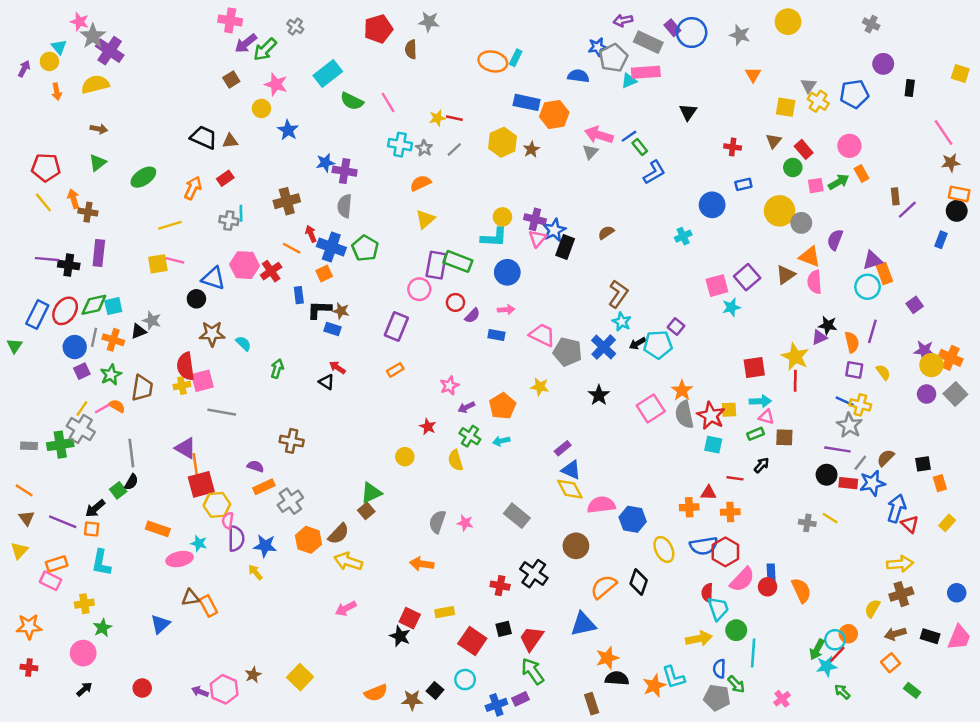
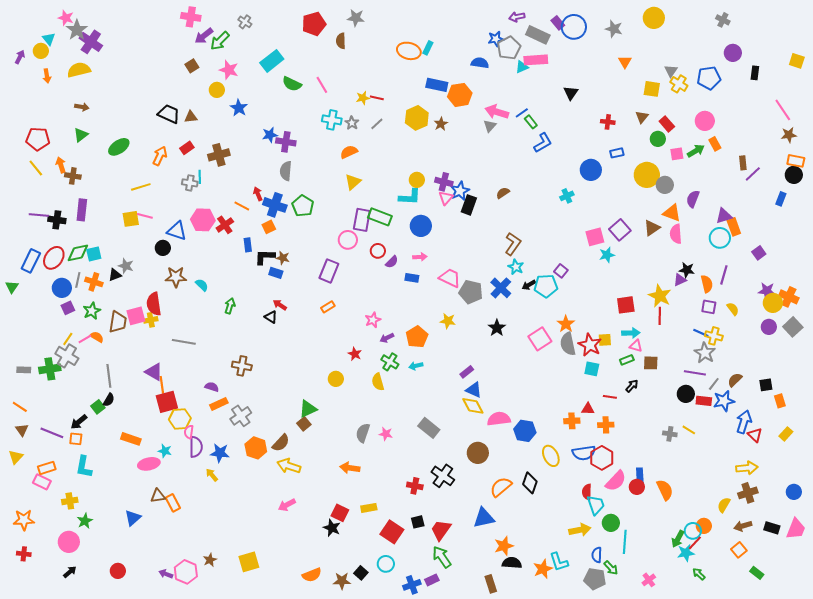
brown cross: (287, 201) -> (219, 155), moved
pink square: (202, 381) -> (136, 316), moved
yellow square: (300, 677) -> (249, 562), turned 30

